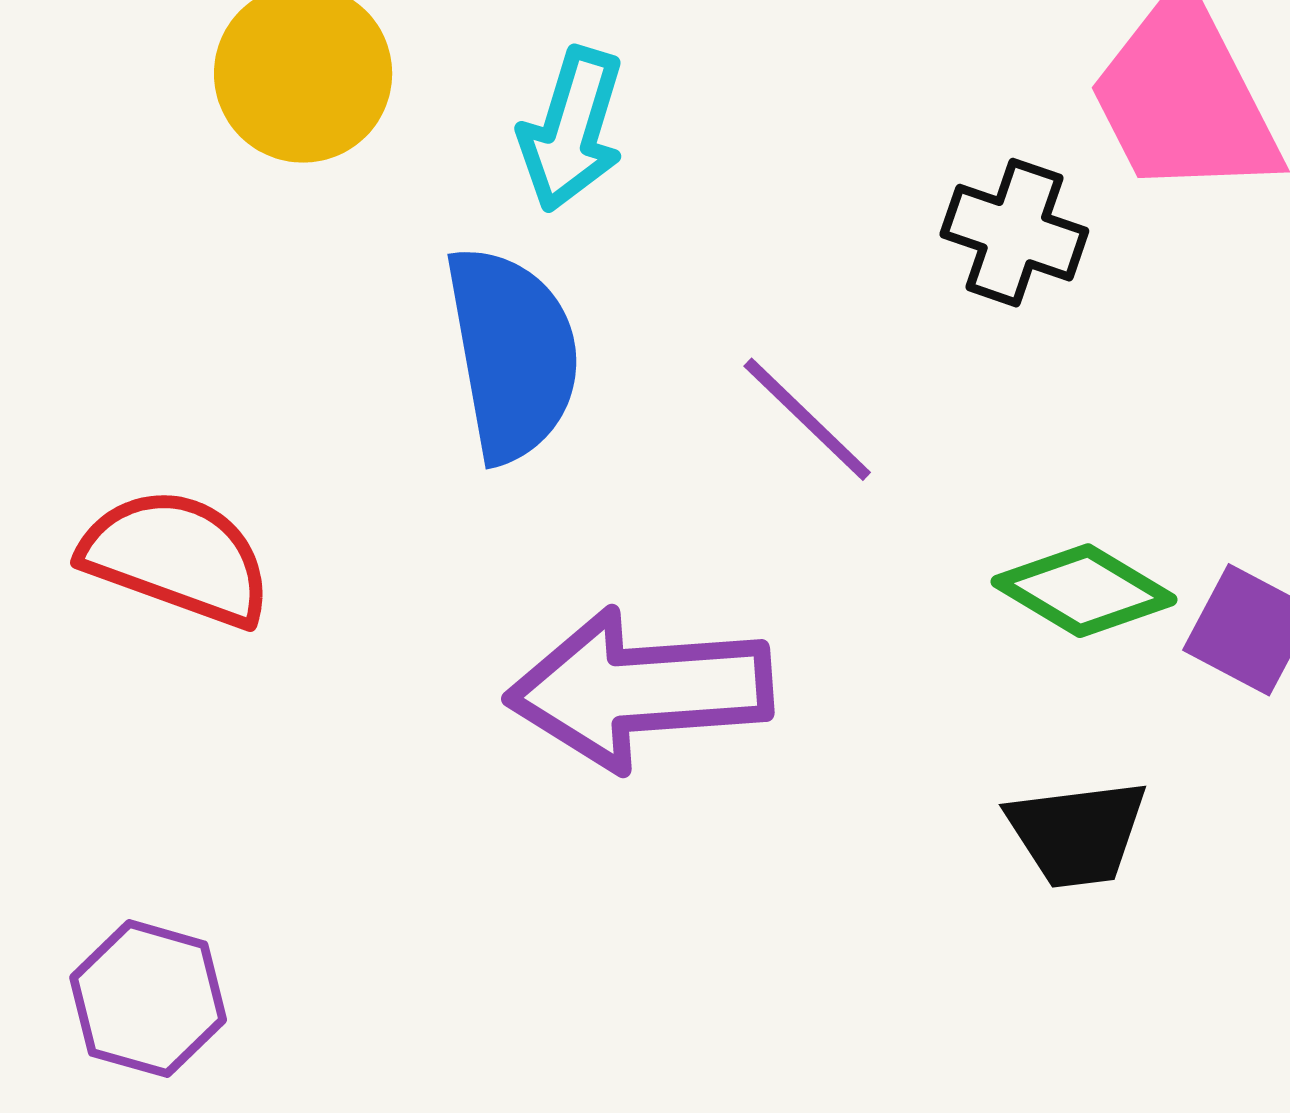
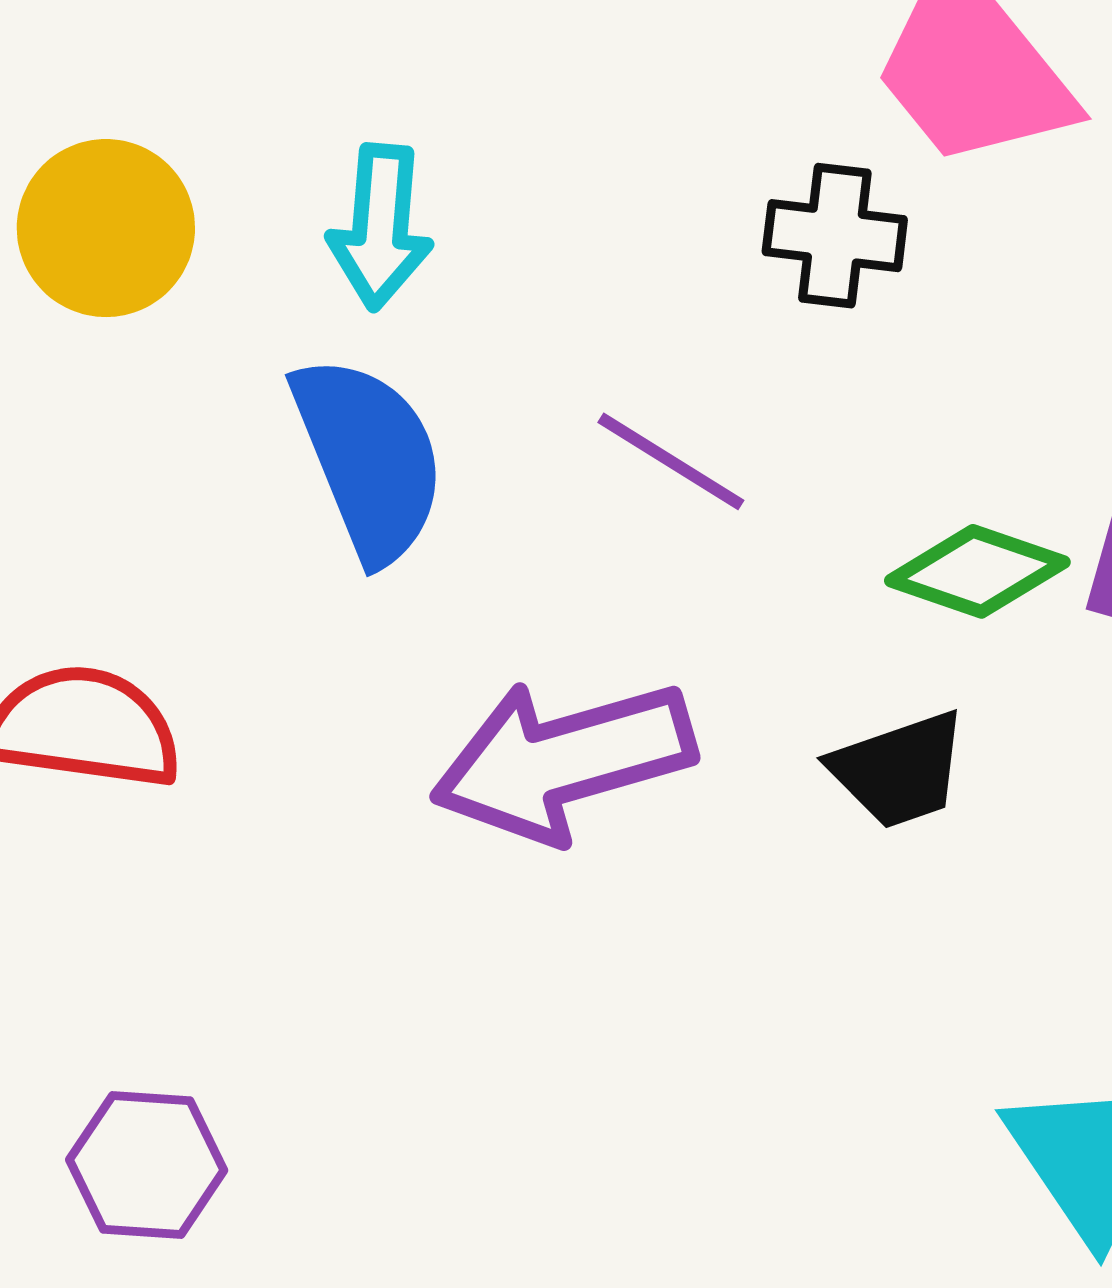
black trapezoid: (1077, 833) -> (899, 770), moved

